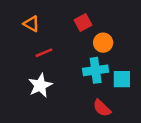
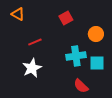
orange triangle: (31, 24) -> (18, 14), moved
orange circle: (103, 43) -> (96, 34), moved

